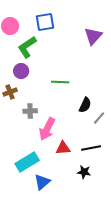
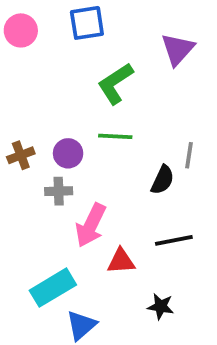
green L-shape: (27, 47) -> (115, 83), moved
purple circle: (21, 71) -> (68, 153), moved
gray line: (99, 118) -> (189, 155), moved, turned -32
black line: (91, 148) -> (174, 240), moved

